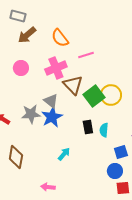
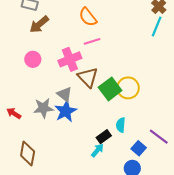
orange semicircle: (60, 38) -> (88, 17), moved
pink line: (86, 55) -> (92, 41), moved
black rectangle: (88, 127) -> (104, 137), moved, turned 64
blue square: (121, 152) -> (139, 148), turned -32
cyan arrow: (64, 154) -> (97, 150), moved

